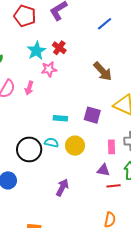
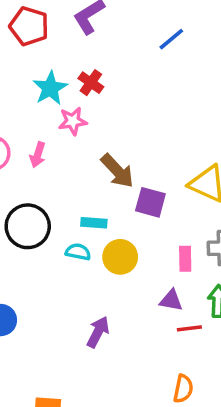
brown arrow: (103, 71) -> (117, 171), moved
cyan rectangle: (60, 118) -> (94, 223), moved
black circle: (29, 149) -> (28, 226), moved

